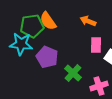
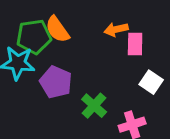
orange arrow: (88, 21) -> (116, 29), turned -35
pink rectangle: (96, 45) -> (135, 44), moved

